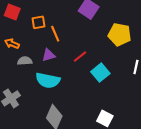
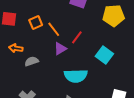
purple triangle: (49, 55) -> (60, 49), moved
red line: (80, 57) -> (77, 37), moved
cyan semicircle: (48, 80) -> (76, 76), moved

